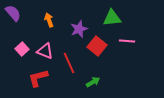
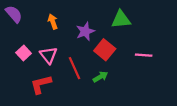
pink line: (127, 41) -> (144, 55), moved
pink triangle: (45, 51) -> (48, 55), turned 30
green arrow: (93, 82) -> (100, 77), moved

